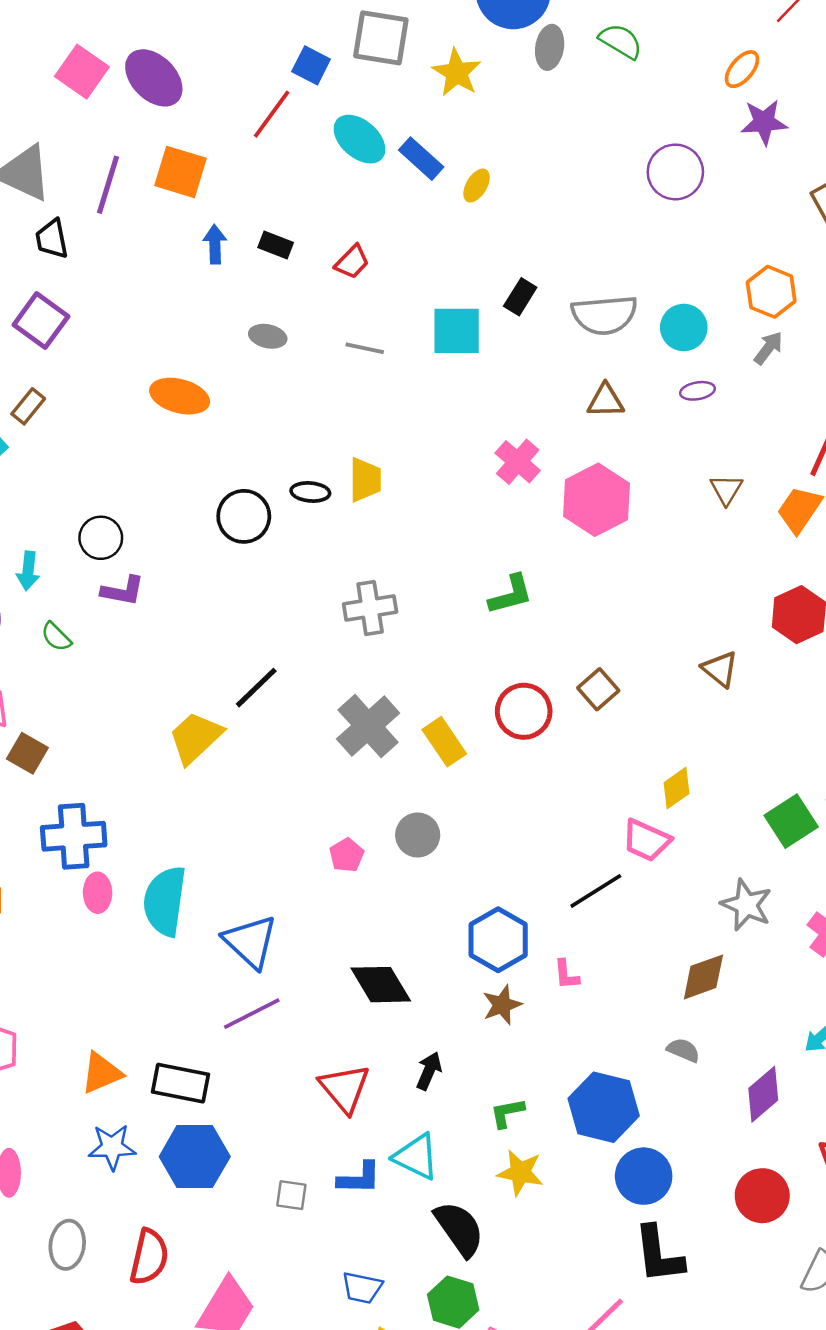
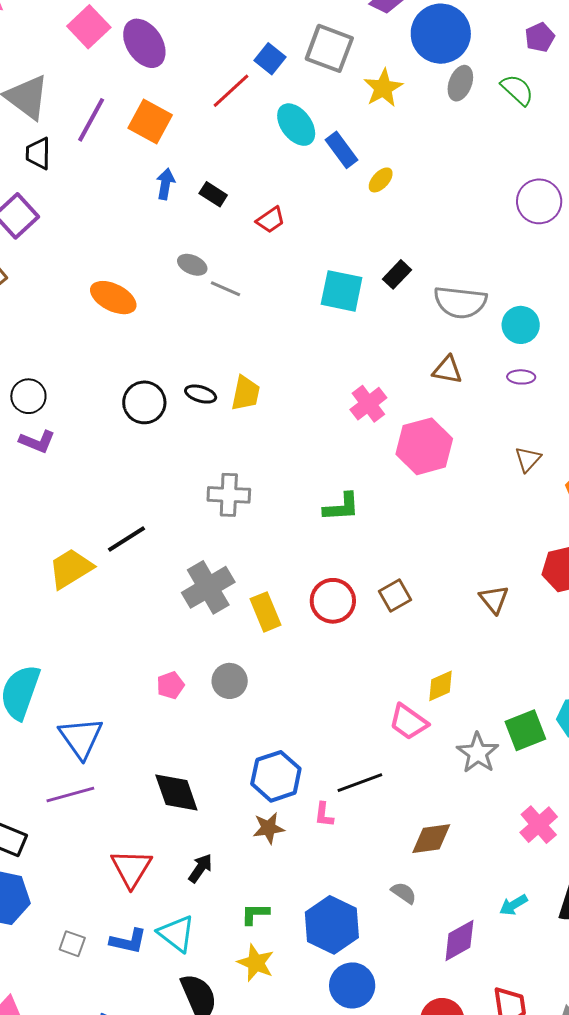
gray line: (365, 348) -> (226, 289), moved
black line: (596, 891) -> (360, 783), moved
gray star: (746, 905) -> (478, 753), moved

